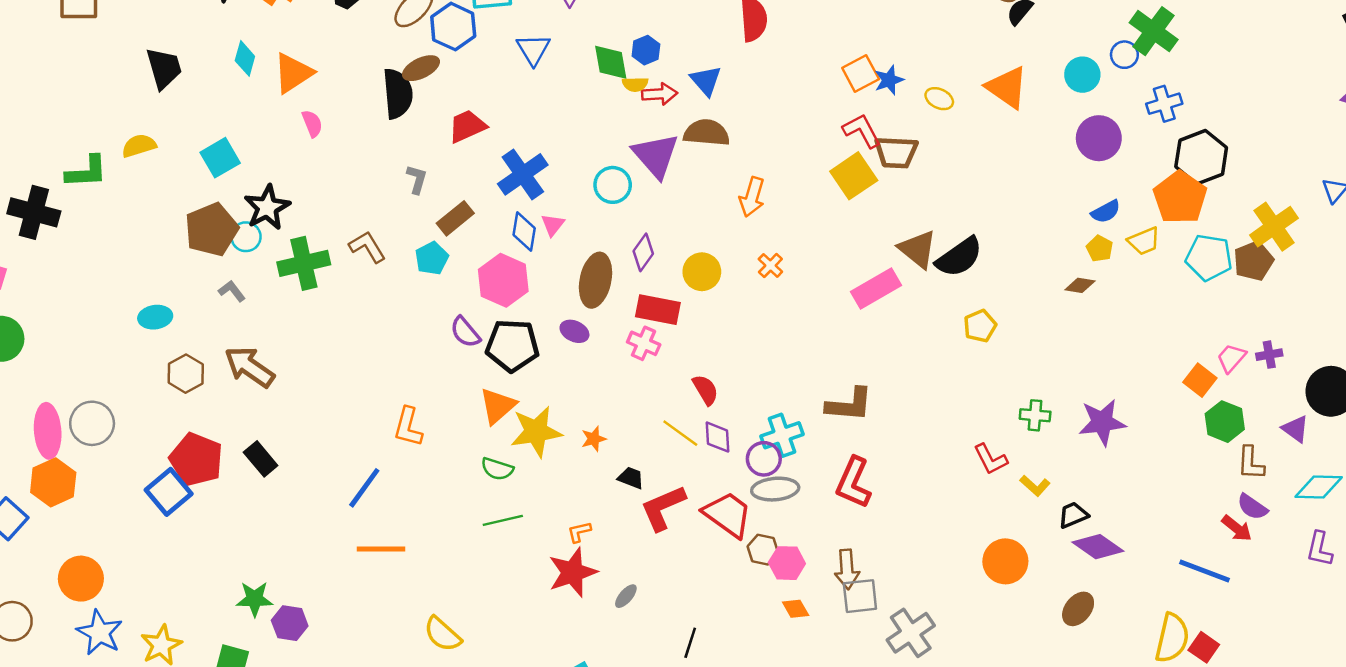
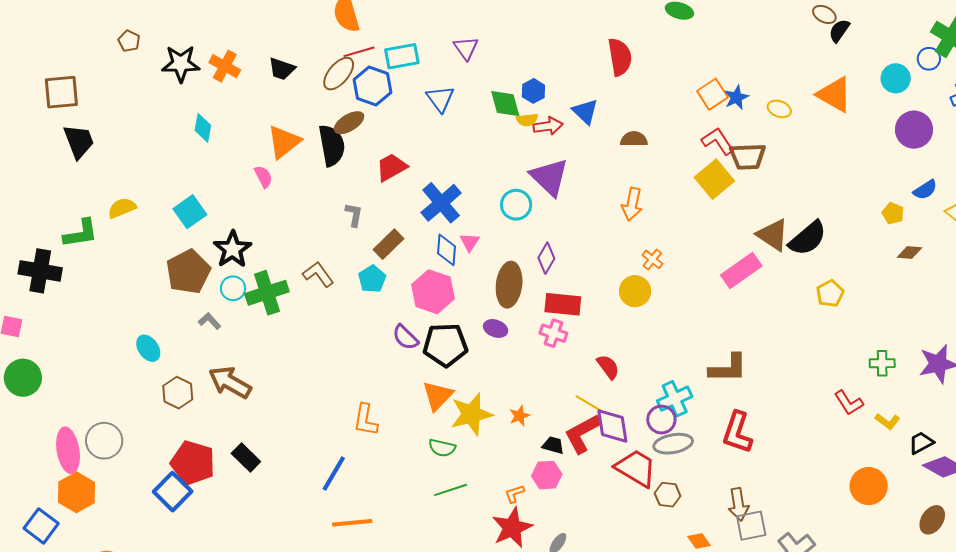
black trapezoid: (164, 68) -> (79, 141), moved
orange triangle: (293, 73) -> (284, 142), moved
brown semicircle: (707, 133) -> (634, 139), moved, size x0.7
cyan circle: (246, 237) -> (233, 288), moved
yellow pentagon: (1100, 249) -> (893, 213), moved
yellow circle: (702, 272) -> (635, 291), moved
cyan ellipse: (155, 317) -> (148, 348), turned 68
purple diamond: (718, 437) -> (612, 426), moved, size x1.4
red L-shape: (663, 508) -> (582, 434), moved
pink hexagon: (787, 563) -> (547, 475), moved

